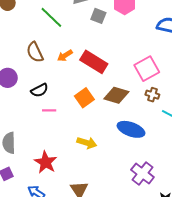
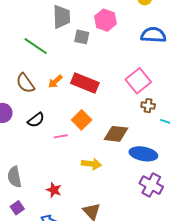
brown diamond: (116, 95) -> (116, 134), moved
pink line: (49, 110) -> (61, 136), moved
blue ellipse: (131, 129) -> (143, 154), moved
red star: (46, 162) -> (54, 190), size x0.7

